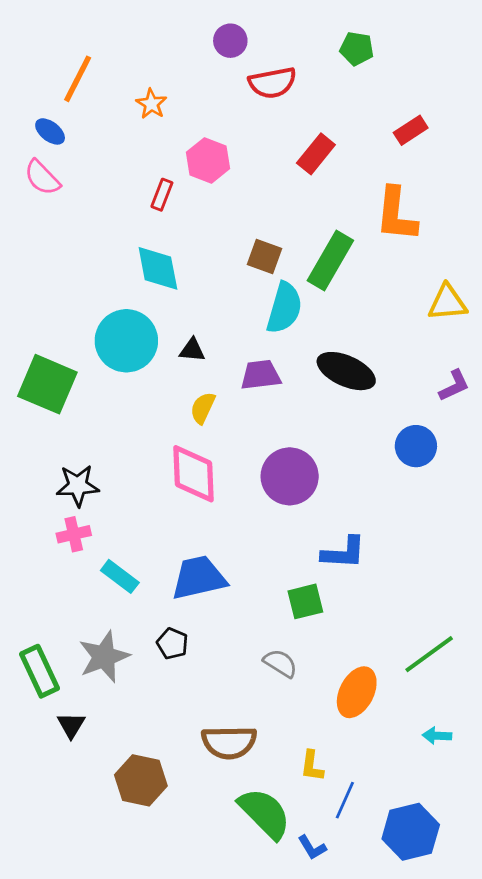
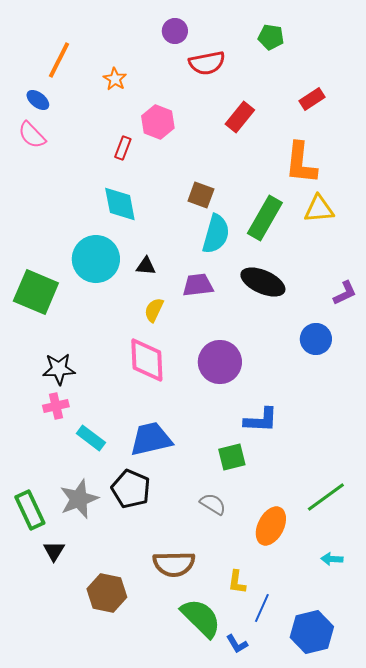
green rectangle: (330, 260) -> (265, 218), moved
yellow triangle: (448, 303) -> (319, 209), moved
black pentagon: (172, 644) -> (131, 489), size x1.6

